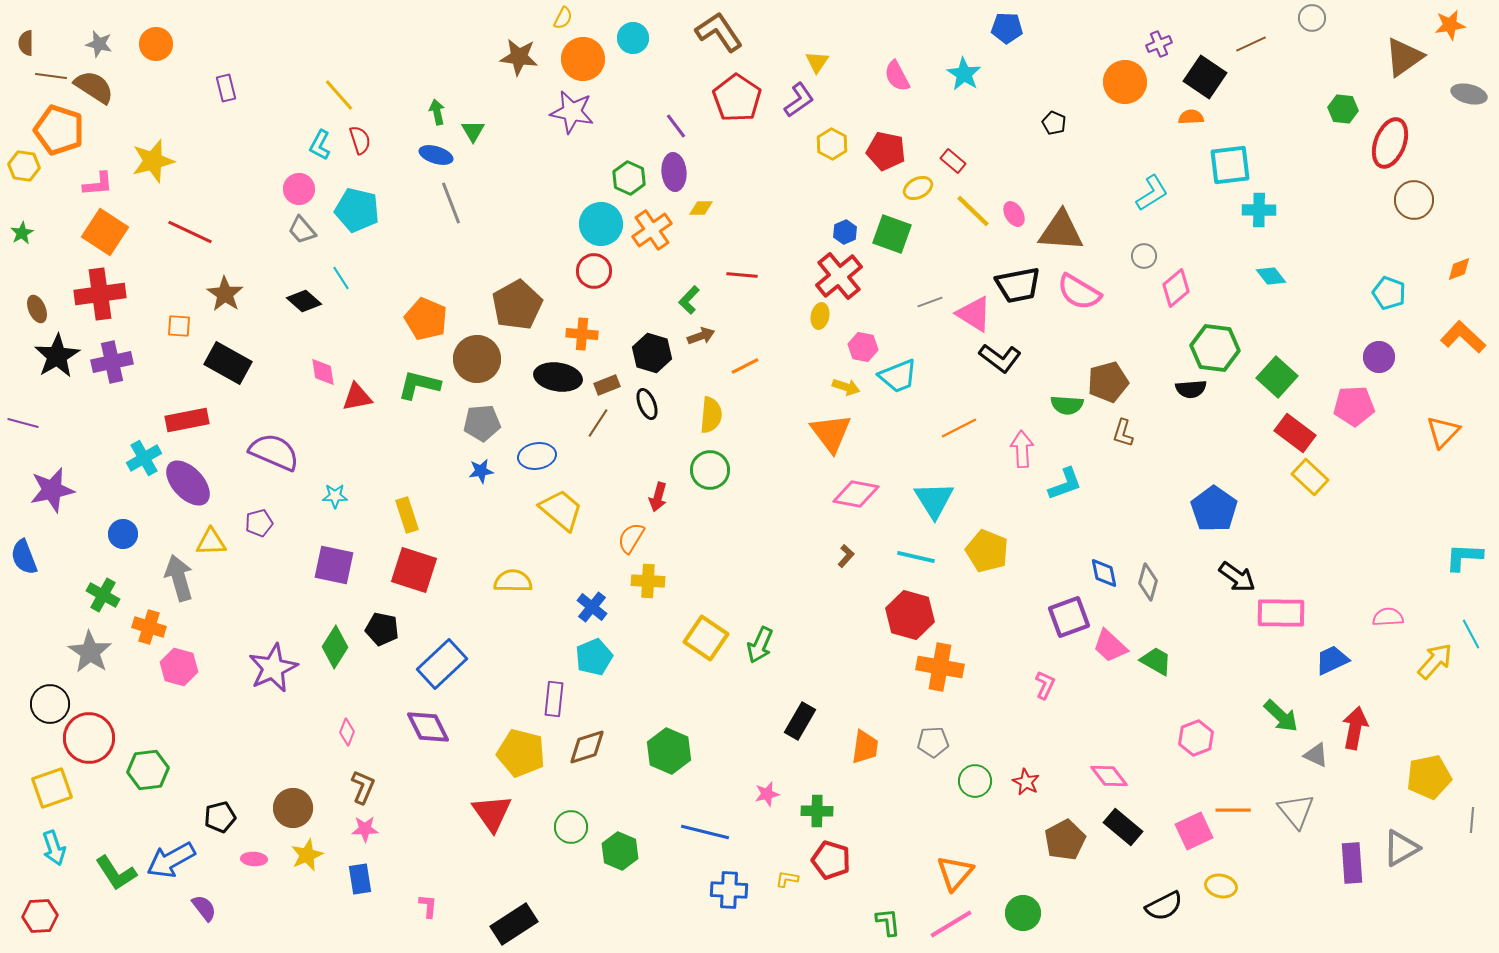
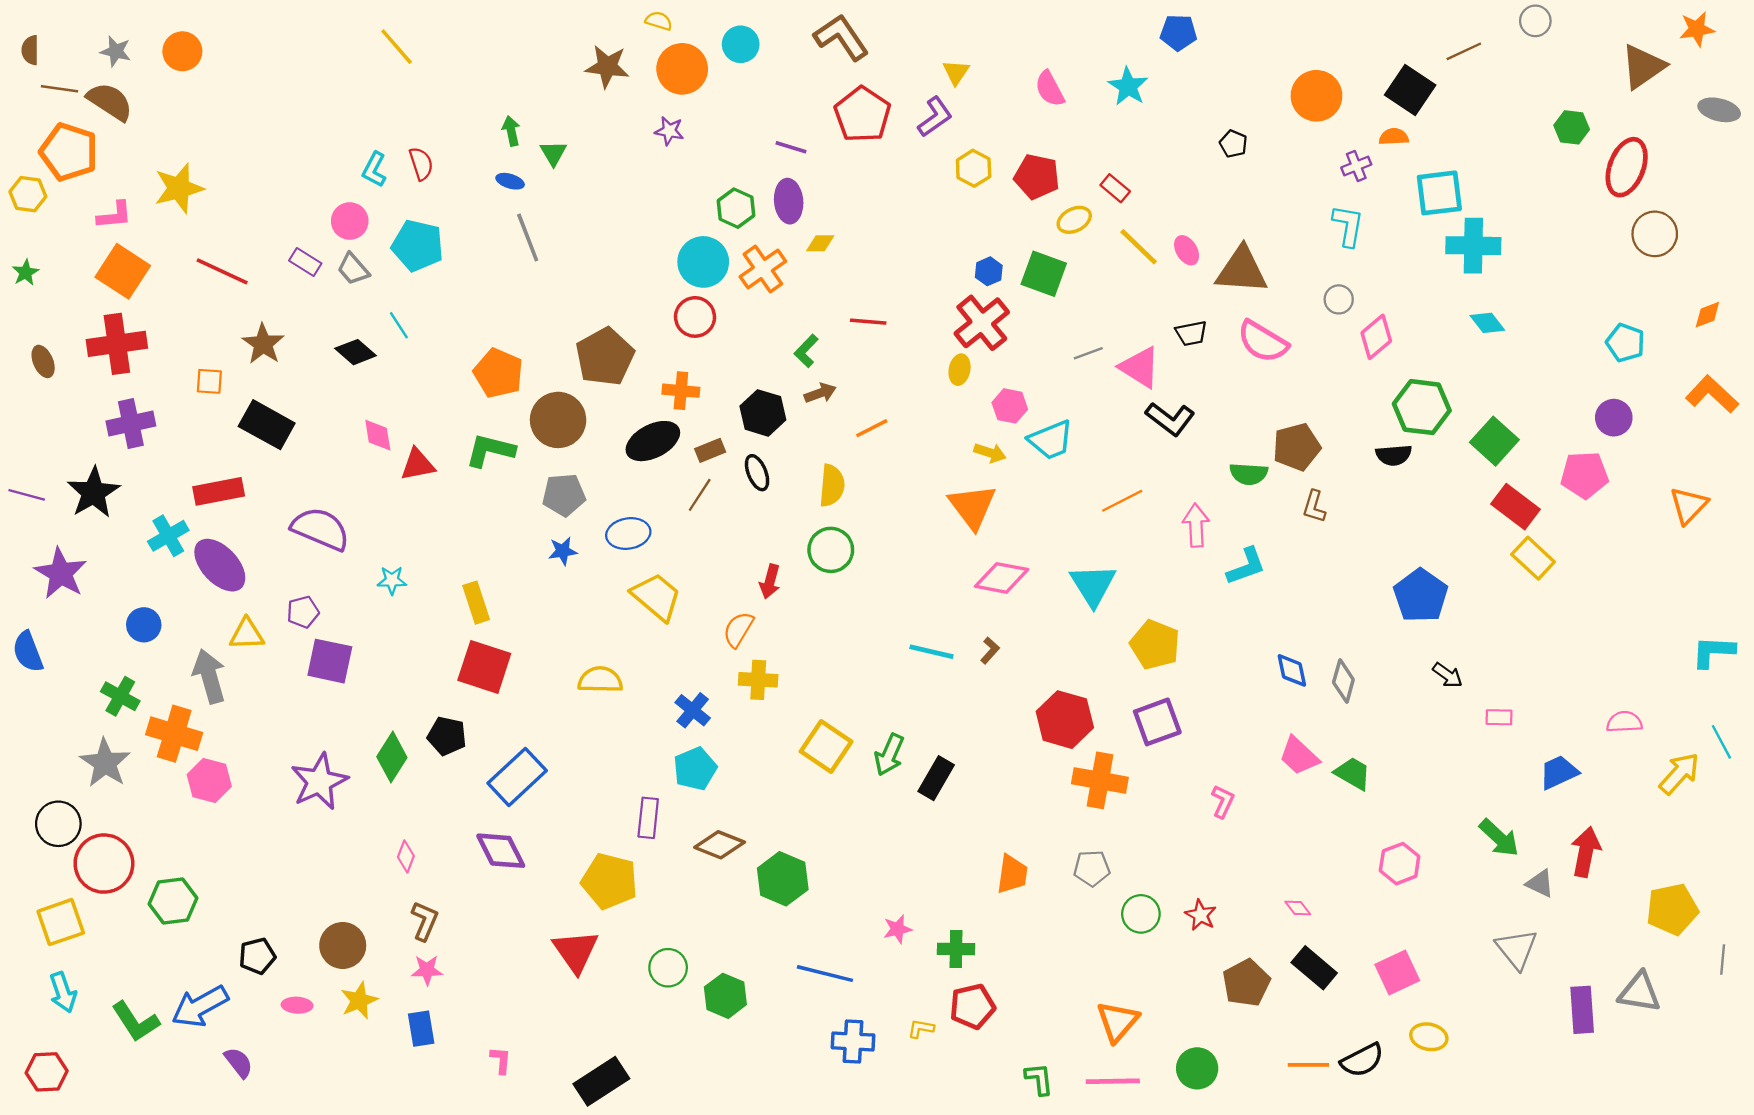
yellow semicircle: (563, 18) -> (659, 21), turned -100
purple cross: (1159, 44) -> (1356, 166), moved
purple rectangle: (226, 88) -> (305, 262), moved, turned -44
yellow line: (339, 95) -> (397, 47), moved
purple star: (572, 112) -> (669, 131), size x0.6
purple line: (676, 126) -> (791, 147), turned -36
blue ellipse: (436, 155) -> (510, 181), size x0.7
cyan L-shape: (1152, 193) -> (1348, 226), turned -48
cyan cross: (1259, 210) -> (1473, 246), size x1.4
black trapezoid: (1018, 285) -> (1191, 333), size x0.6
black star: (57, 356) -> (93, 493), moved
black ellipse: (558, 377) -> (653, 441), turned -36
purple star: (52, 490) -> (61, 573), turned -30
cyan line: (916, 557) -> (931, 652), moved
purple square: (334, 565) -> (330, 661), moved
black arrow: (1237, 577) -> (1448, 675), size x0.7
pink rectangle: (1281, 613) -> (1499, 717), size x0.5
purple square: (1069, 617) -> (1157, 722), moved
orange cross: (149, 627) -> (174, 734), size x1.4
black rectangle: (800, 721) -> (936, 778), moved
brown diamond: (587, 747) -> (720, 845), moved, turned 39
pink diamond: (1109, 776) -> (1298, 908), size x0.6
orange line: (1233, 810) -> (1308, 1065), moved
gray triangle: (1401, 848) -> (1640, 992), turned 39
red pentagon: (831, 860) -> (972, 1006), turned -30
pink line: (951, 924) -> (1113, 1081), turned 30

